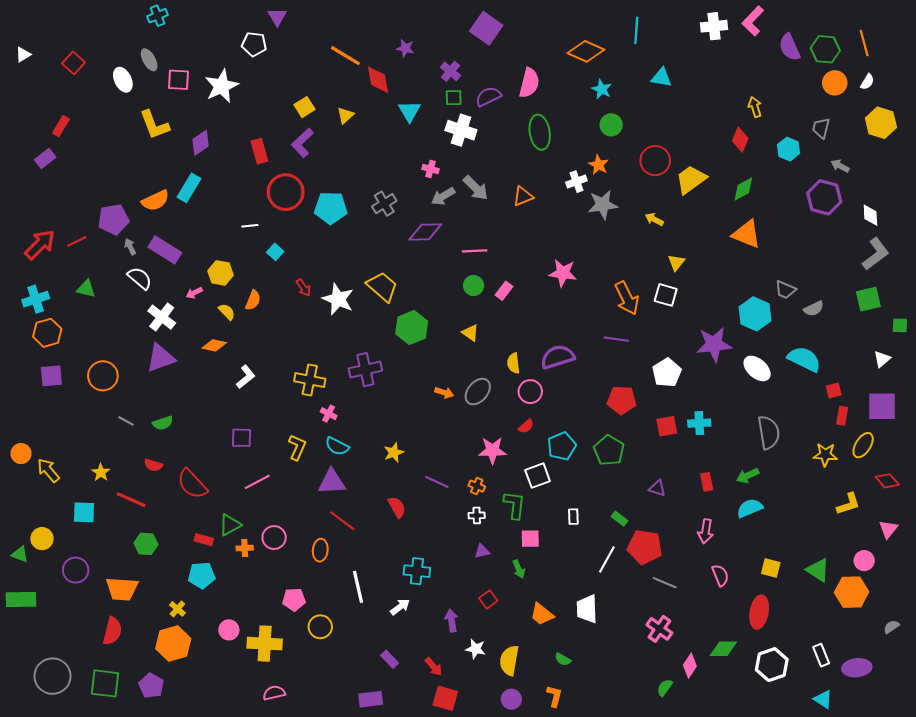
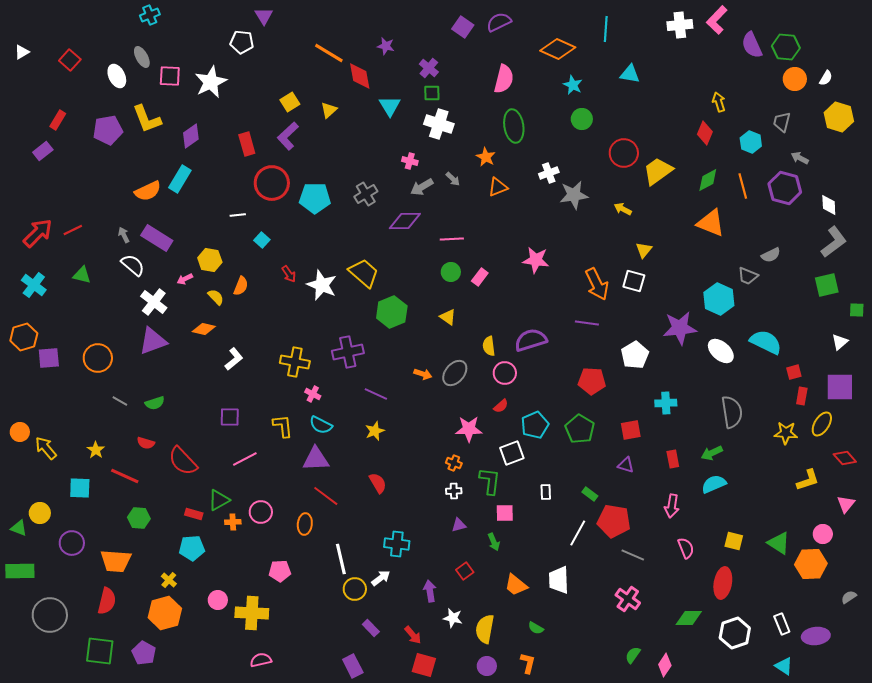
purple square: (486, 28) -> (463, 27), size x0.7
orange line: (864, 43) -> (743, 186), moved
purple semicircle: (488, 97) -> (499, 22), moved
orange star: (599, 165) -> (486, 157), moved
gray arrow: (476, 188) -> (453, 179), size x0.6
purple pentagon: (113, 219) -> (108, 130), moved
cyan cross: (36, 299) -> (34, 285), turned -35
gray semicircle: (814, 309) -> (771, 255), moved
orange hexagon: (47, 333) -> (24, 337), moved
red square: (667, 426) -> (631, 430), moved
yellow L-shape: (297, 447) -> (283, 426), turned -30
purple line: (437, 482) -> (376, 394), moved
yellow circle: (320, 627) -> (355, 589), moved
pink diamond: (690, 666) -> (665, 665), moved
gray circle: (53, 676) -> (50, 615), moved
purple rectangle: (371, 699) -> (353, 666), turned 70

